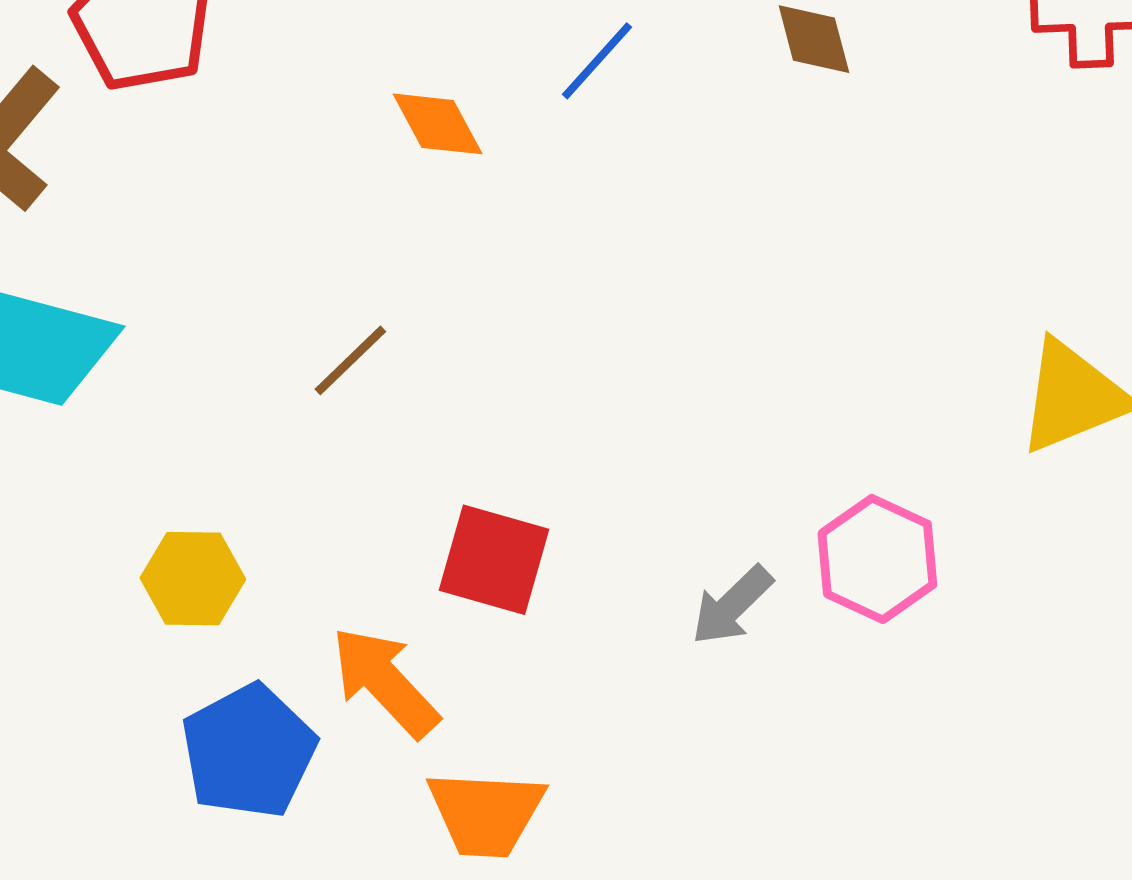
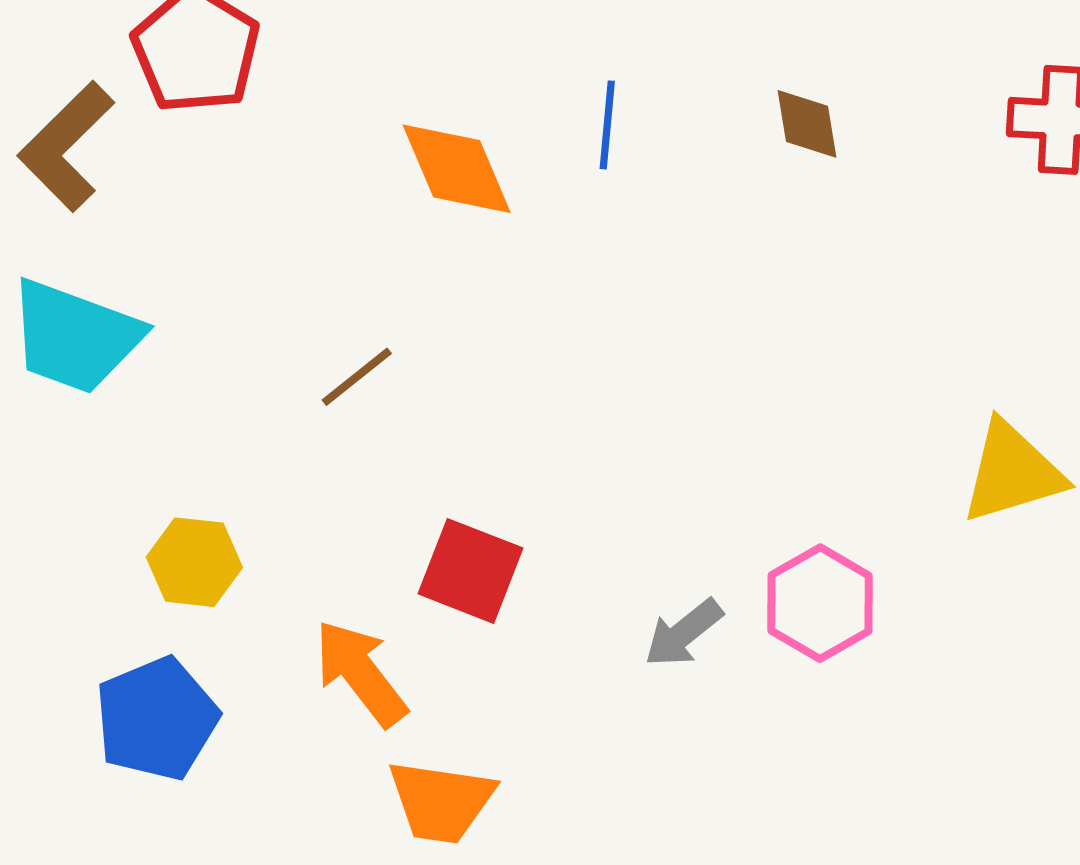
blue line: (597, 61) -> (607, 125), turned -42
orange diamond: (438, 124) -> (457, 169), size x1.4
blue pentagon: (249, 751) -> (157, 719), moved

